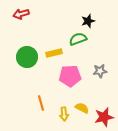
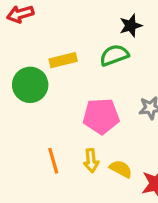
yellow rectangle: (54, 53) -> (63, 60), moved
yellow arrow: (64, 114) -> (91, 161), moved

